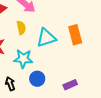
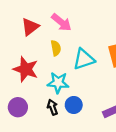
black arrow: (10, 84) -> (52, 107), moved

